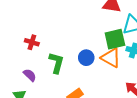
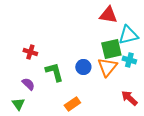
orange triangle: (111, 58) -> (107, 67), turned 40
green L-shape: (56, 63) -> (54, 72), turned -30

